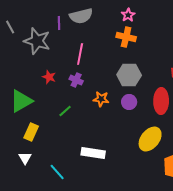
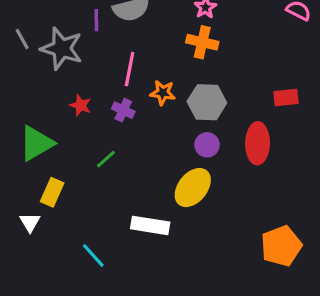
gray line: (10, 27) -> (22, 39), moved
orange star: (101, 99) -> (163, 93), moved
yellow ellipse: (150, 139) -> (193, 188), moved
white triangle: (25, 158) -> (30, 222), moved

